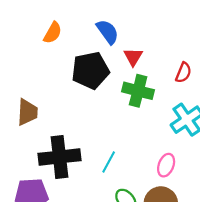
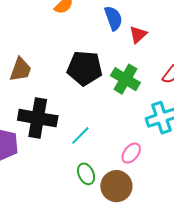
red triangle: (133, 57) -> (138, 35), moved
black pentagon: (90, 70) -> (85, 68), moved

